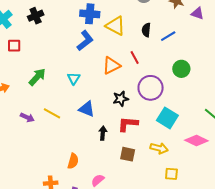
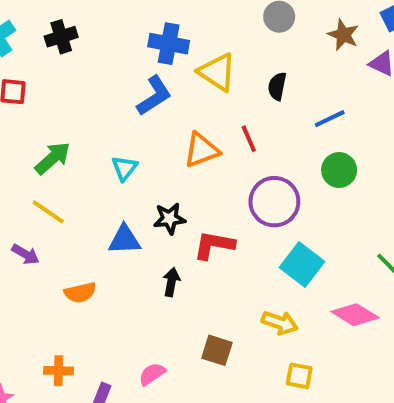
blue line: (168, 36) -> (330, 119), moved
black star: (121, 99) -> (170, 218), moved
blue triangle: (87, 109) -> (124, 240), moved, turned -30
yellow line: (52, 113) -> (48, 212), moved
purple arrow: (27, 118) -> (25, 254), moved
red L-shape: (128, 124) -> (214, 245), moved
brown square: (128, 154) -> (217, 350), moved
orange semicircle: (73, 161) -> (80, 293), moved, turned 56

